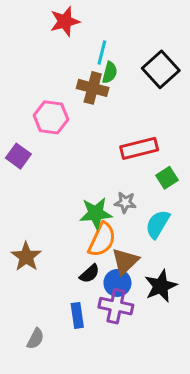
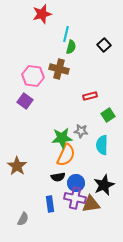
black square: (161, 69) -> (104, 45), size x0.6
brown cross: (93, 88) -> (59, 69), moved
red rectangle: (139, 148) -> (90, 96), size x0.6
purple square: (18, 156) -> (25, 101), moved
cyan semicircle: (158, 224) -> (102, 145), turned -30
brown triangle: (125, 261) -> (91, 204), moved, turned 36
black semicircle: (90, 274) -> (58, 177), turned 32

